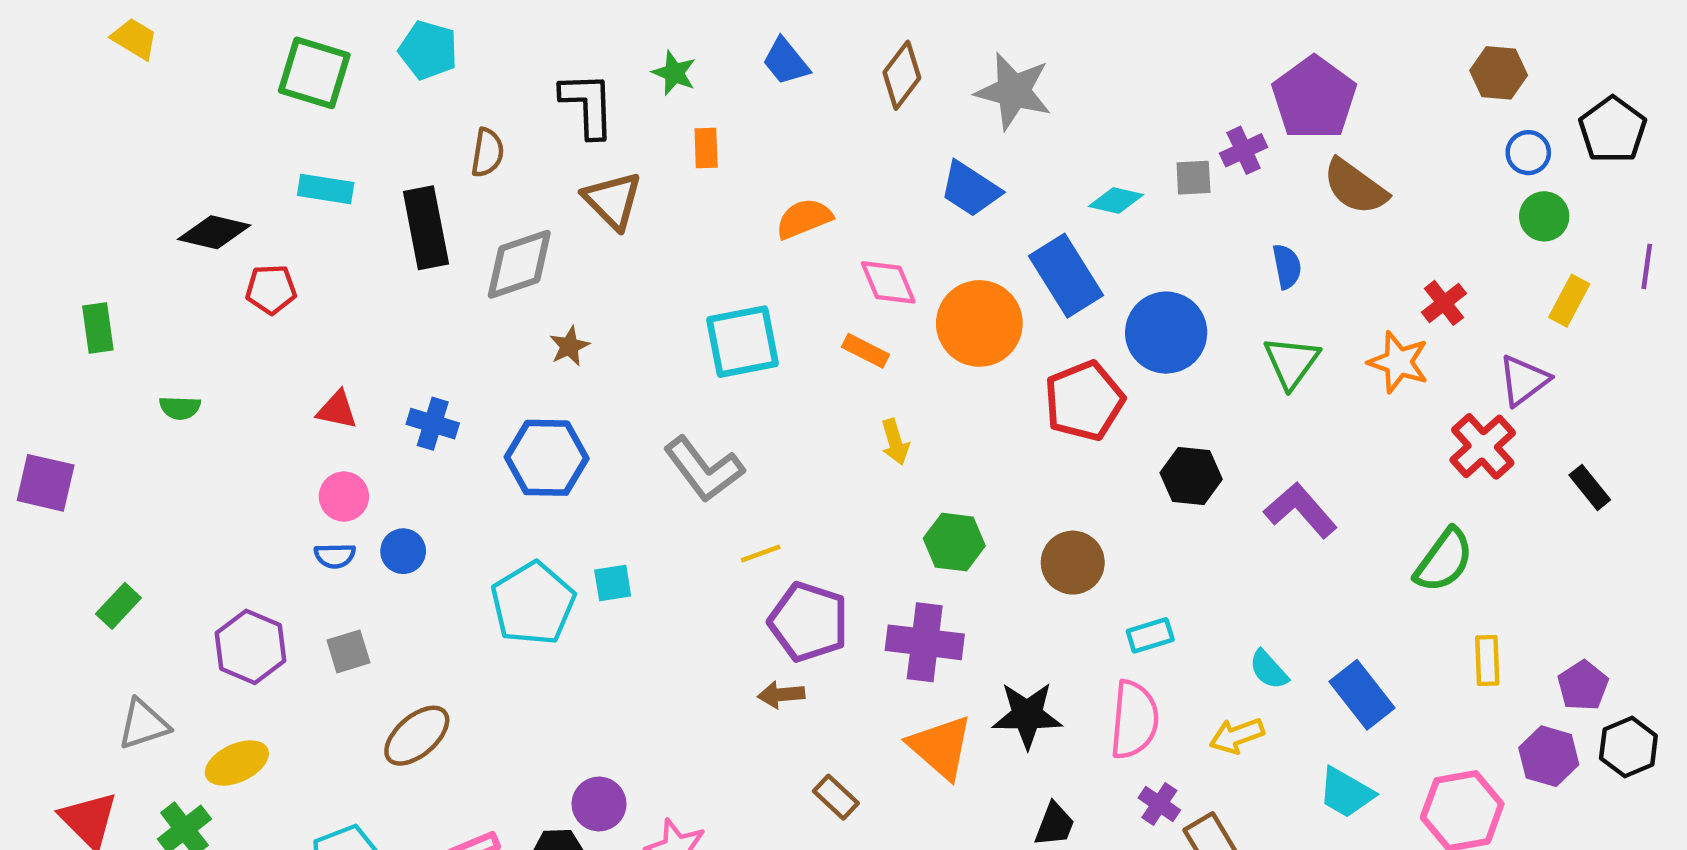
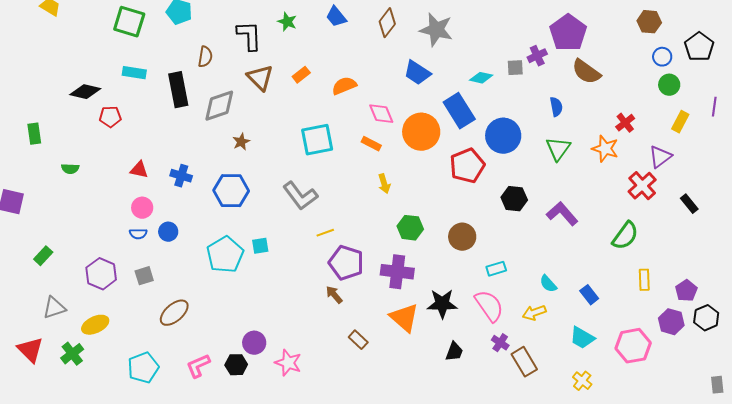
orange rectangle: (706, 148) -> (301, 75), moved, turned 54
brown arrow: (781, 695) -> (334, 295), turned 54
blue rectangle: (1362, 695) -> (589, 295), size x0.7
pink semicircle: (1134, 720) -> (489, 306), turned -40

